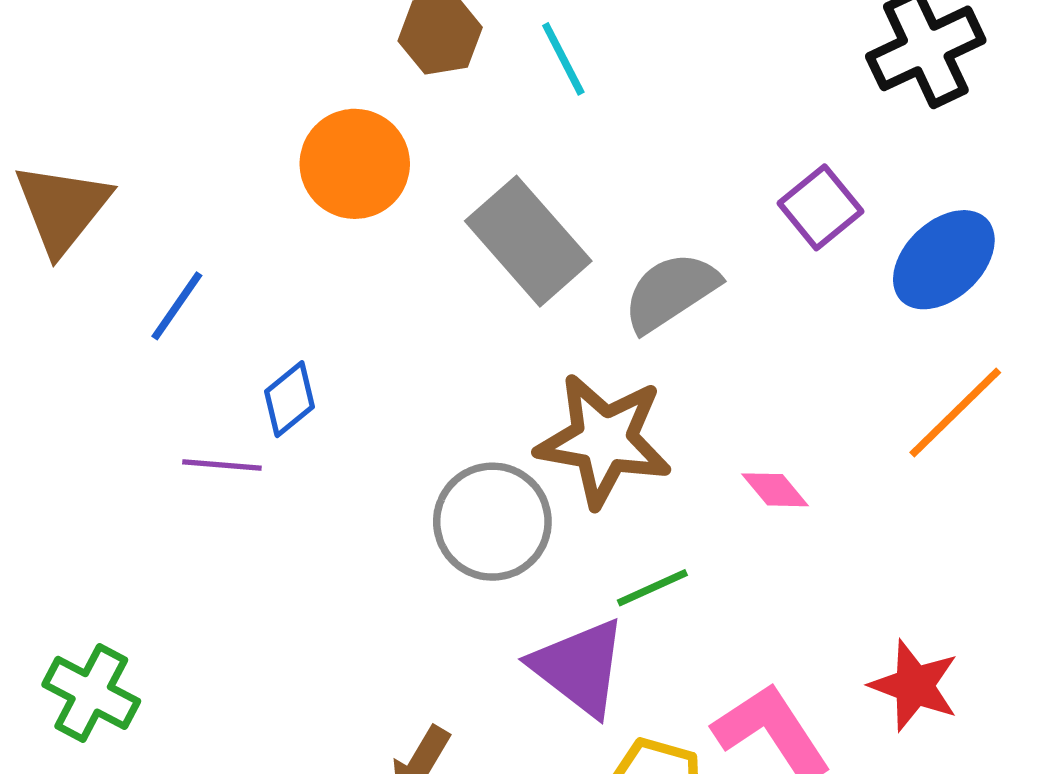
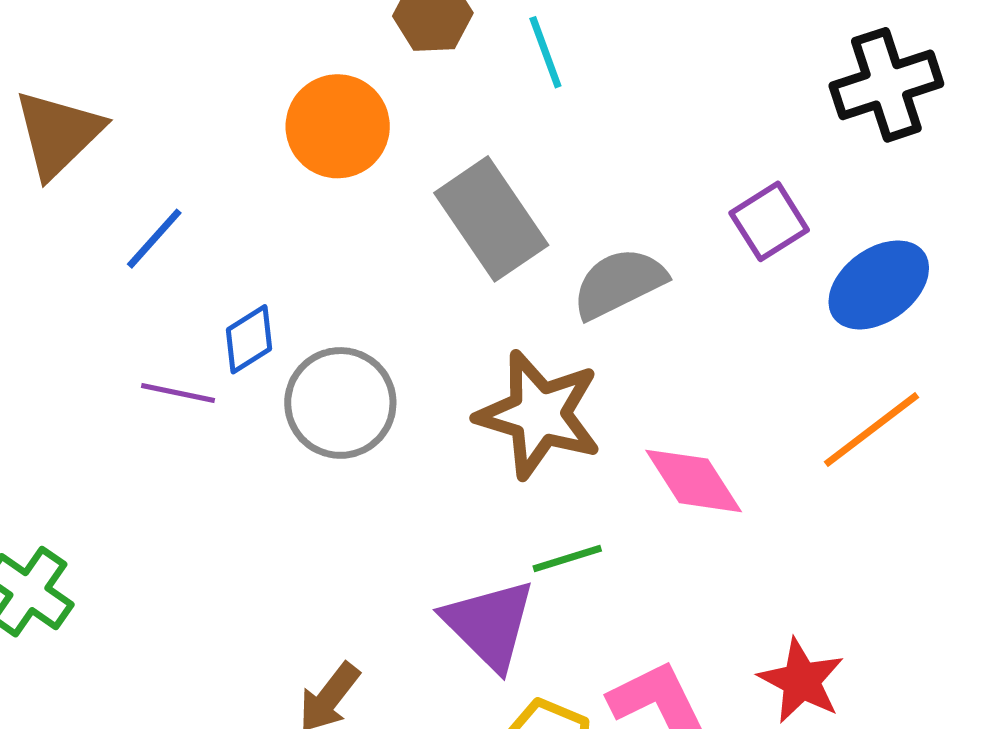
pink diamond: (775, 490) -> (694, 481), size x1.6
gray circle: (492, 522) -> (340, 403), moved

